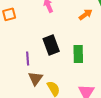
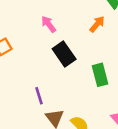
black rectangle: (51, 45) -> (64, 54), moved

